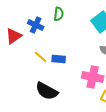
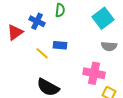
blue rectangle: (59, 59) -> (60, 45), moved

